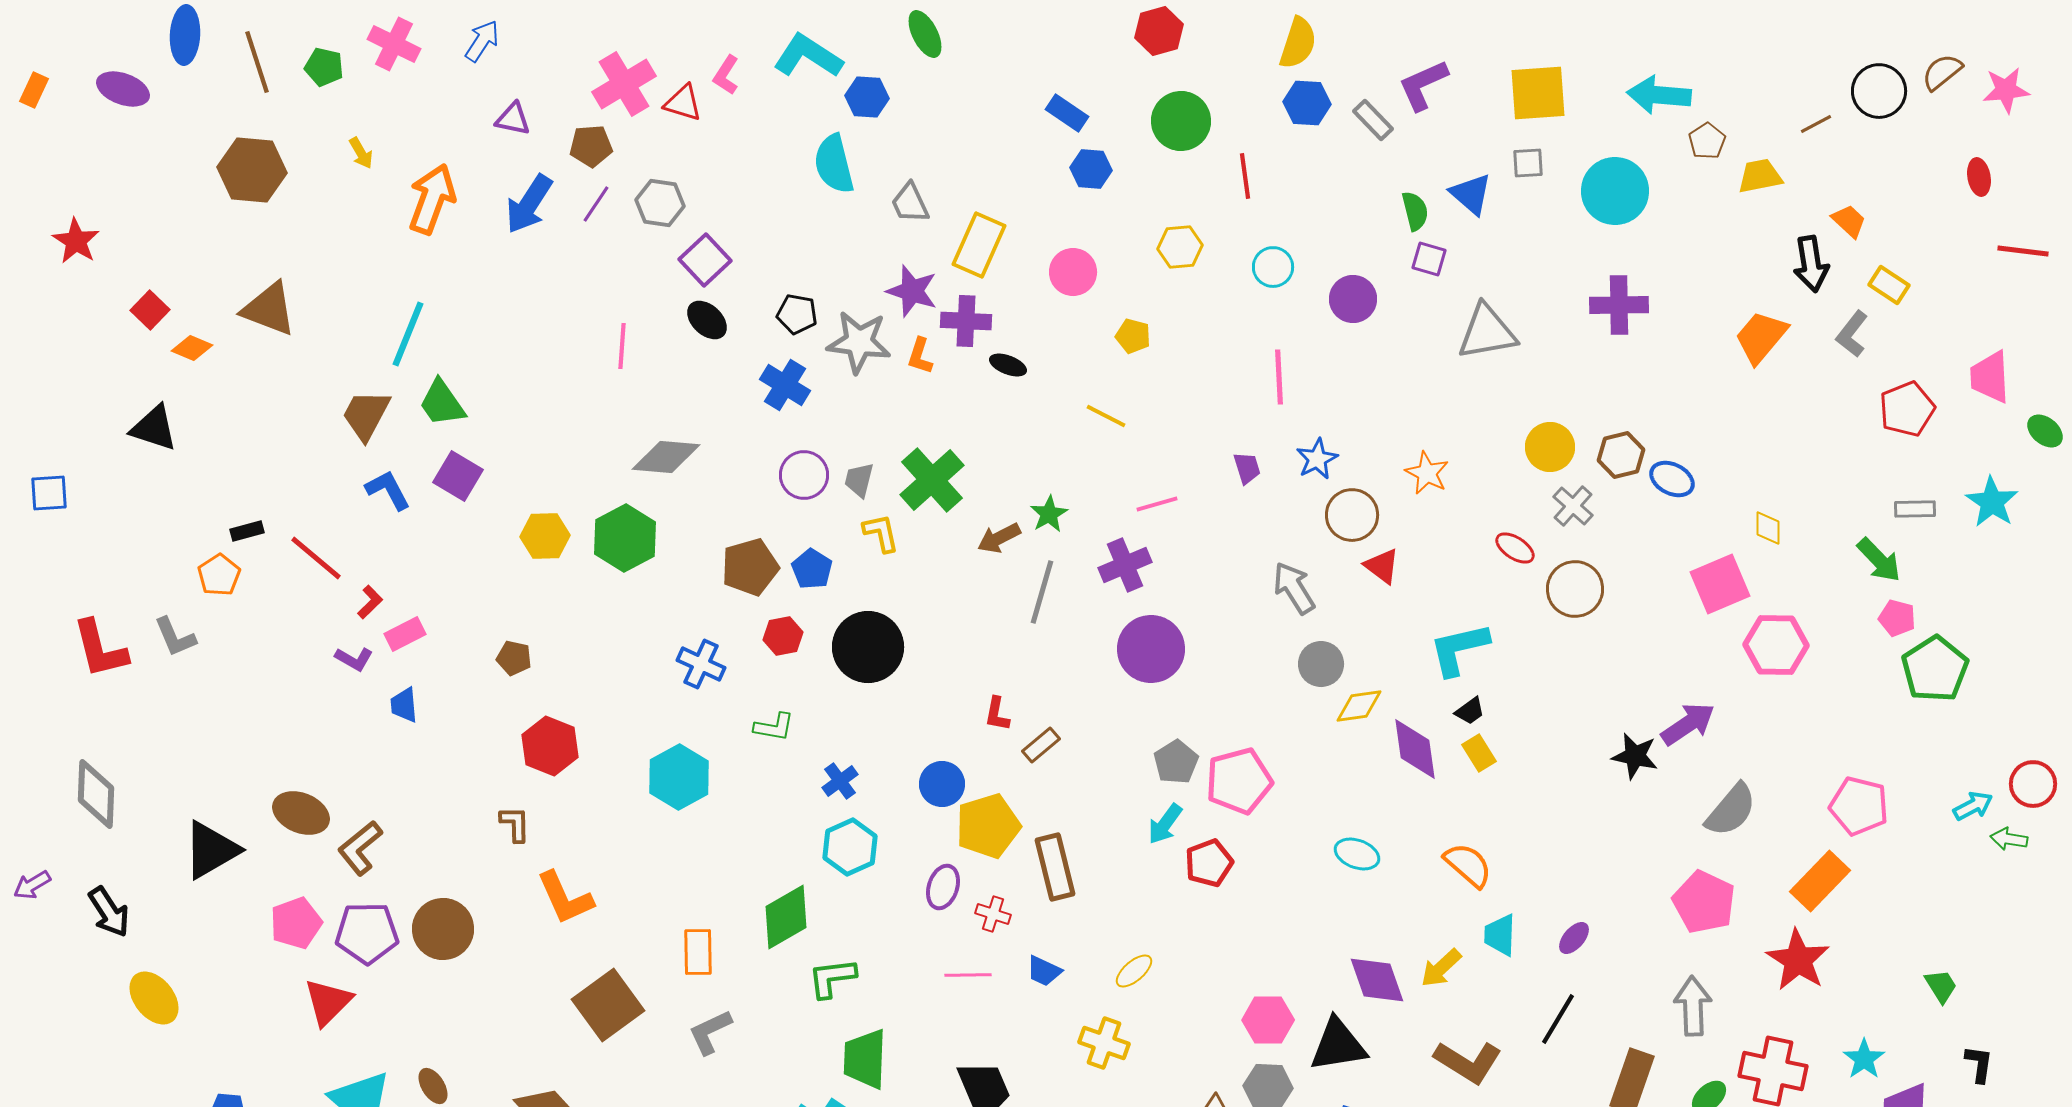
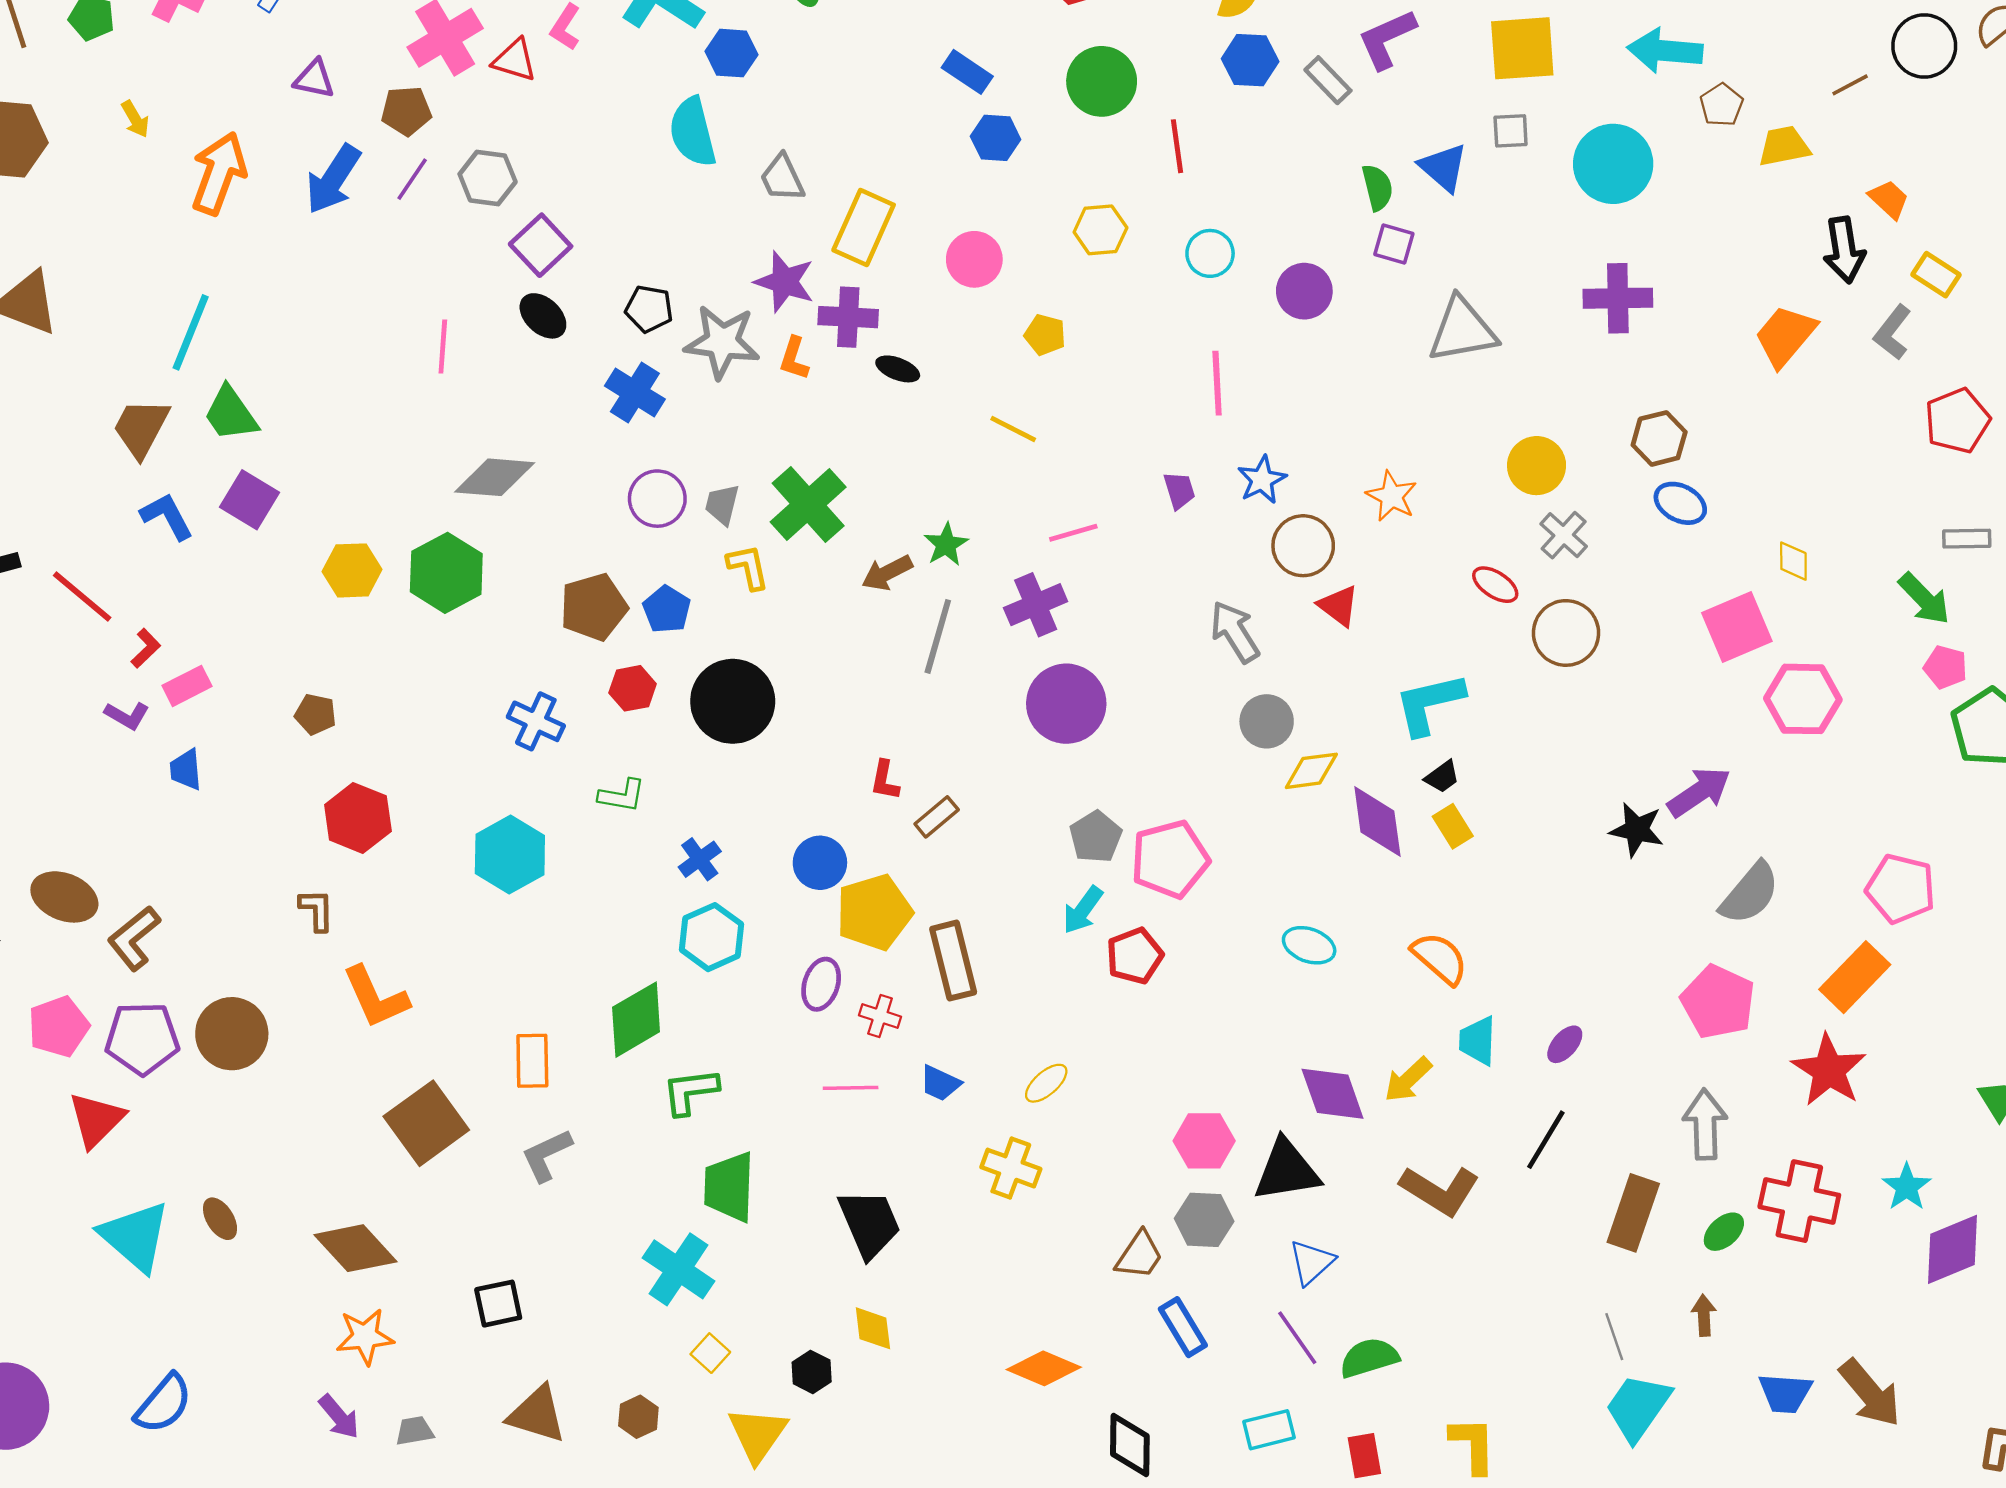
brown hexagon: (1621, 455) -> (1659, 438), moved

